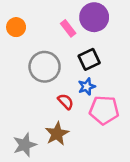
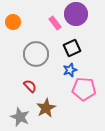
red semicircle: (66, 101) -> (30, 86), moved
gray star: (25, 145) -> (20, 117), turned -30

